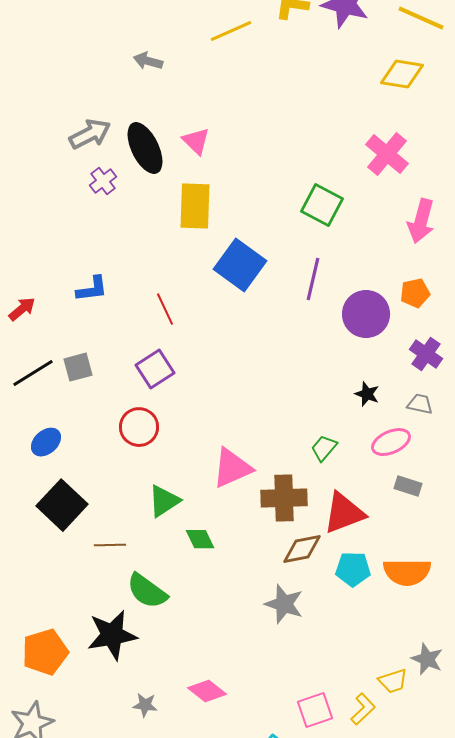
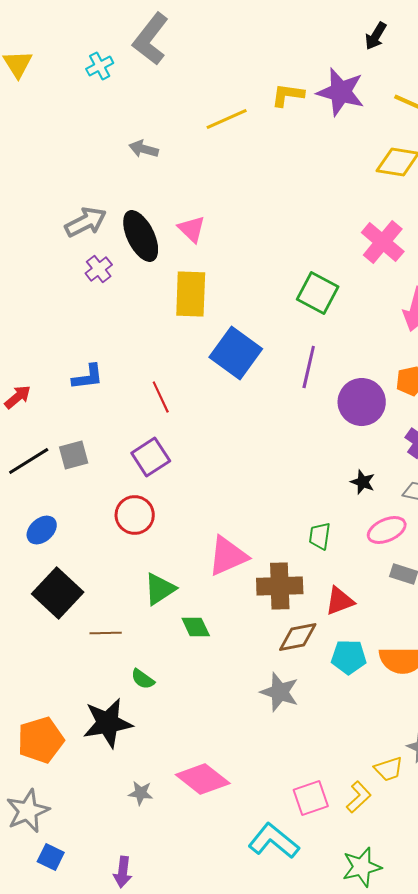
green trapezoid: (324, 448) -> (320, 536), turned -32
red triangle: (344, 513) -> (340, 601), size x0.7
green semicircle: (147, 591) -> (143, 679), size x0.6
pink diamond: (207, 691) -> (203, 779), size x1.4

